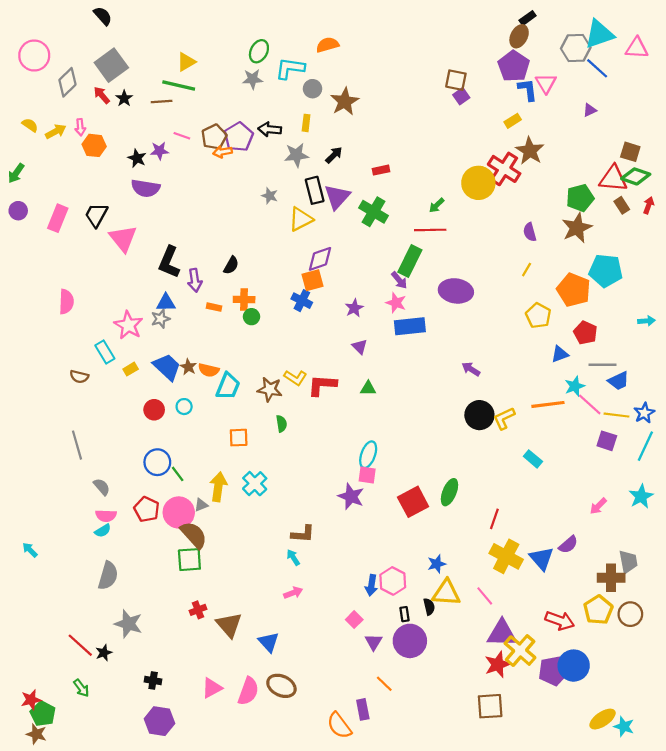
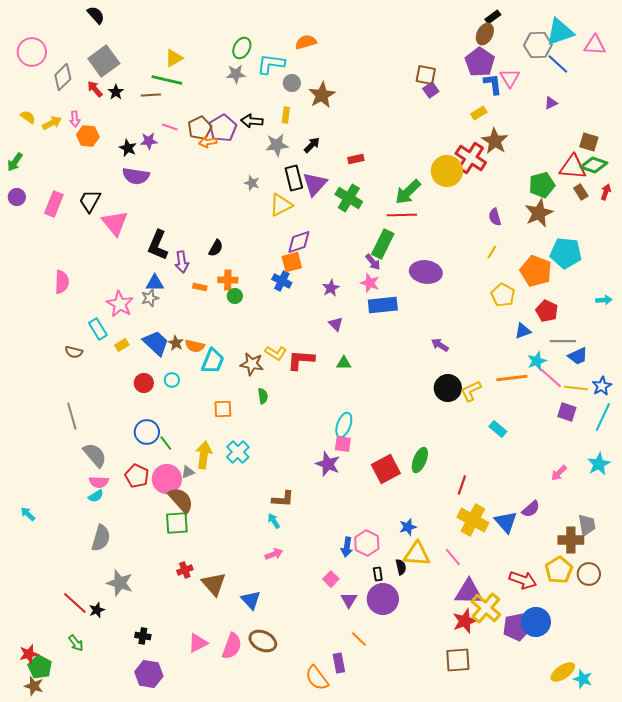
green arrow: (437, 205) -> (408, 192), size x1.8
gray semicircle: (102, 487) -> (95, 455), size x1.5

